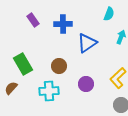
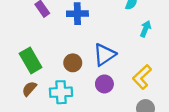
blue triangle: (87, 43) -> (104, 55), moved
brown semicircle: (11, 88) -> (29, 89), moved

